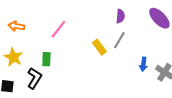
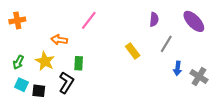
orange arrow: (16, 26) -> (59, 40), moved
pink line: (58, 29) -> (89, 20), moved
gray line: (119, 40) -> (166, 44), moved

